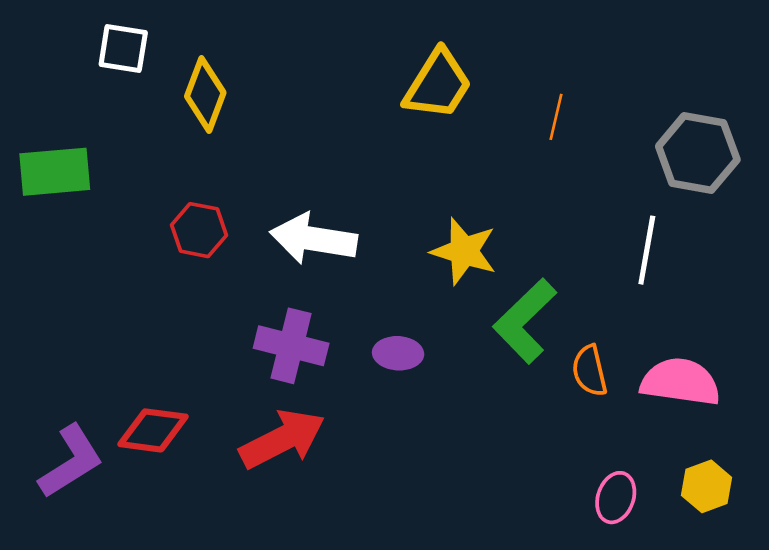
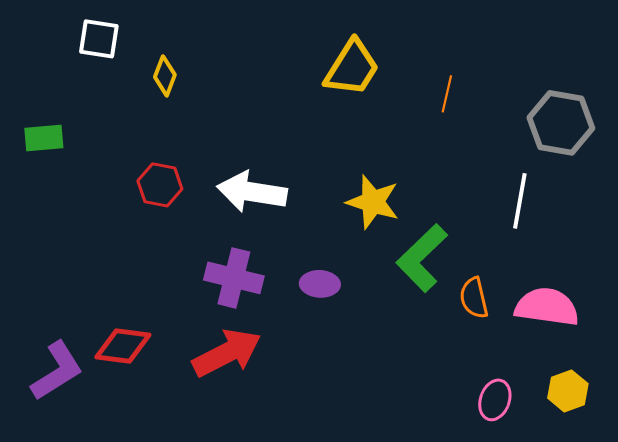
yellow diamond: (205, 95) -> (165, 76), size x0.7
green rectangle: (55, 172) -> (44, 138), size x0.7

